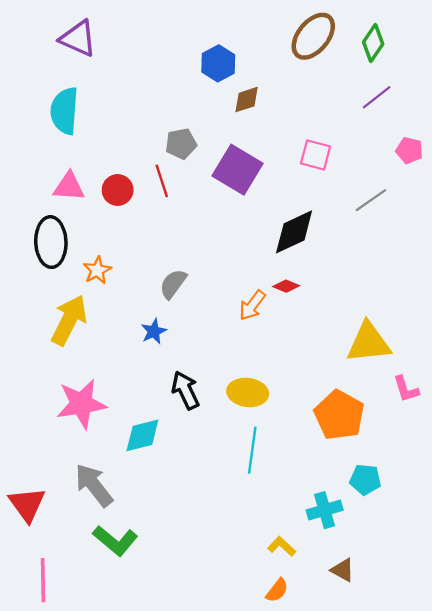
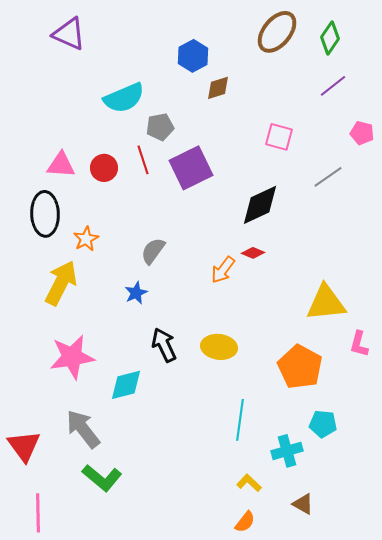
cyan semicircle: (64, 111) -> (124, 98), moved, turned -117
purple square: (237, 170) -> (191, 168), moved, turned 33
pink L-shape: (406, 389) -> (359, 344), turned 32
cyan line: (252, 450) -> (240, 420), moved

